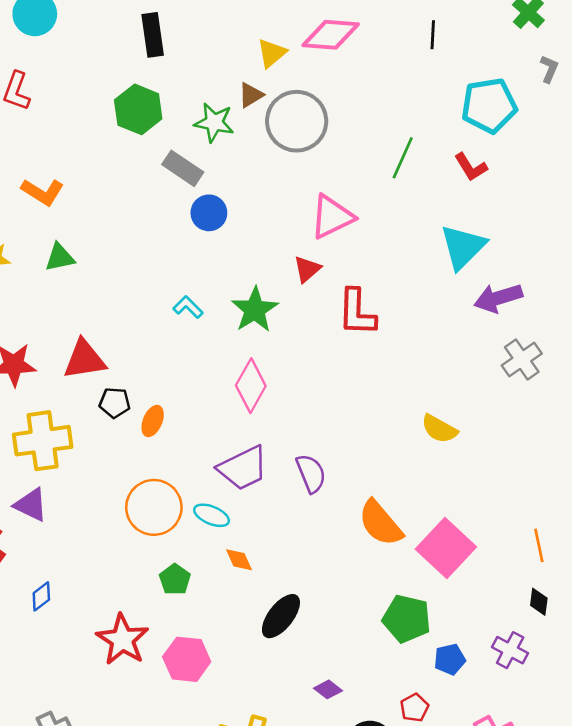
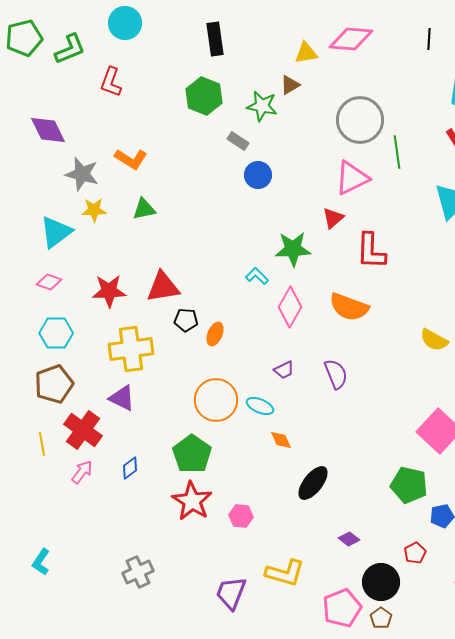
yellow triangle: (272, 53) -> (306, 53), turned 30
gray circle: (297, 121) -> (360, 120), moved
green line: (403, 158) -> (397, 152), moved, turned -32
gray rectangle: (183, 168) -> (238, 141), size x0.7
cyan L-shape: (188, 307) -> (257, 276), moved
green star: (255, 310) -> (293, 249), turned 30
purple trapezoid: (243, 468) -> (284, 370), size x0.5
orange semicircle: (380, 523) -> (349, 307), moved, turned -30
green pentagon: (175, 579) -> (192, 454), moved, size x1.6
pink hexagon: (187, 659) -> (241, 516), size x0.7

